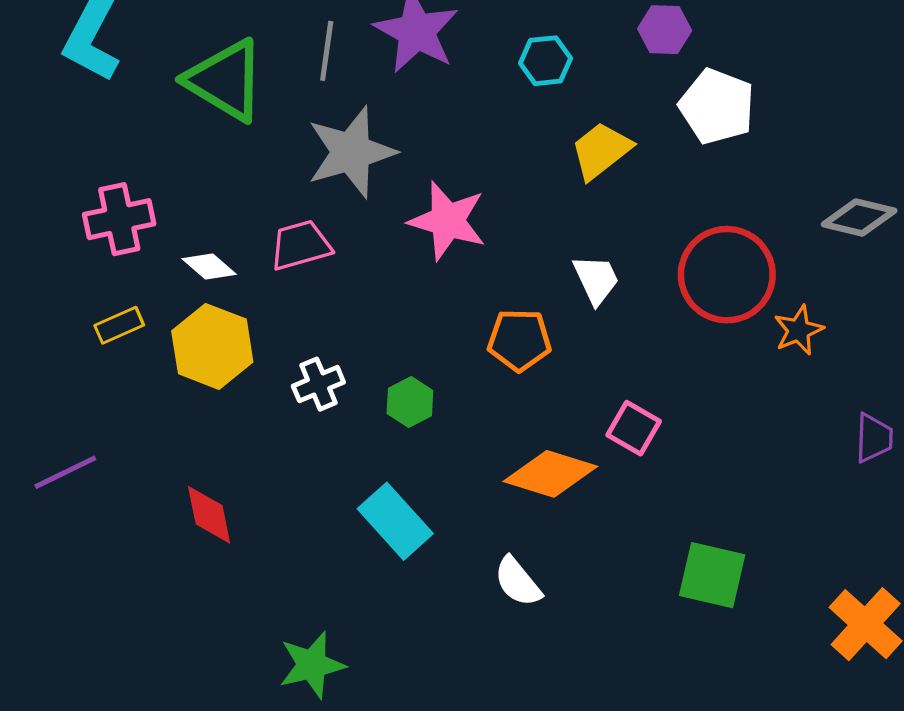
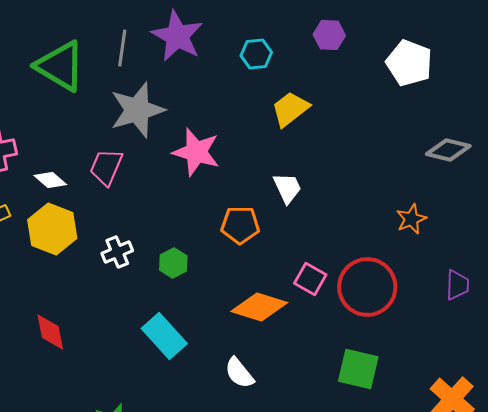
white pentagon: (717, 106) -> (409, 63), moved
pink trapezoid: (301, 245) -> (106, 167), turned -51
red circle: (727, 275) -> (367, 287), moved

